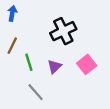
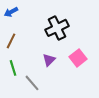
blue arrow: (12, 13) -> (11, 12), turned -128
green line: (29, 62) -> (13, 68), moved

